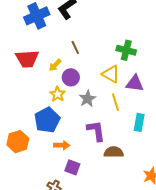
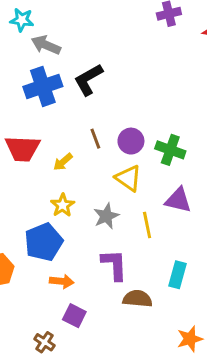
yellow triangle: (111, 74) -> (128, 178), moved
purple circle: (71, 77) -> (131, 141), moved
cyan rectangle: (139, 122) -> (177, 275), moved

